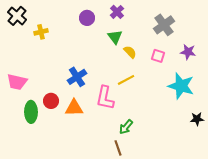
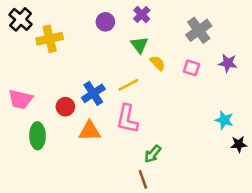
yellow cross: (41, 32) -> (50, 39), size x1.5
yellow line: (126, 80) -> (128, 85), moved
cyan star: (181, 86) -> (224, 120), moved, size x0.6
red circle: (51, 101) -> (65, 107), moved

